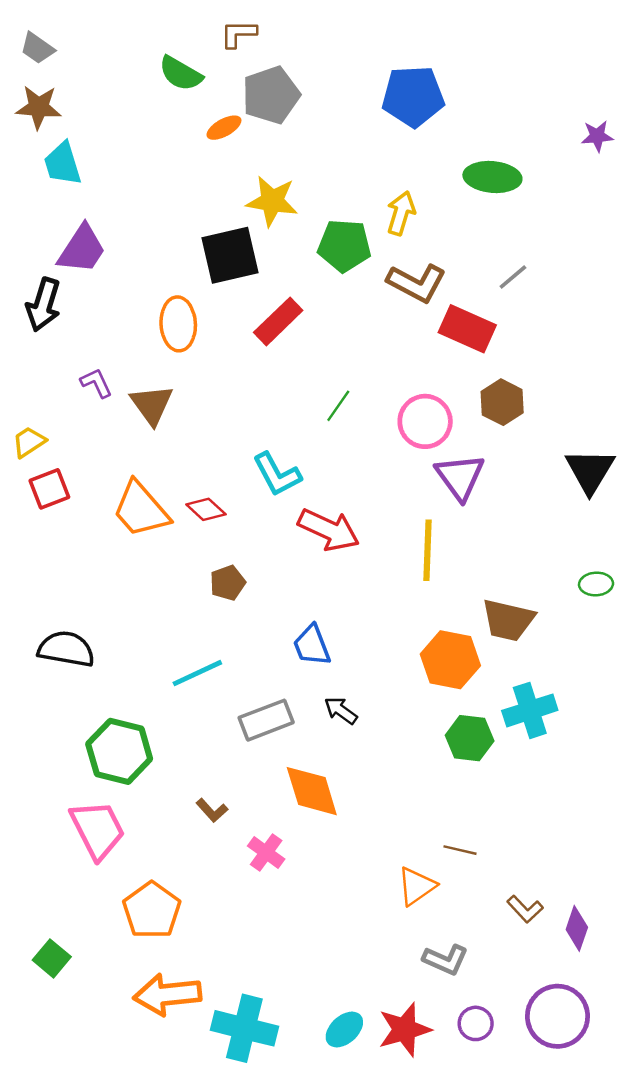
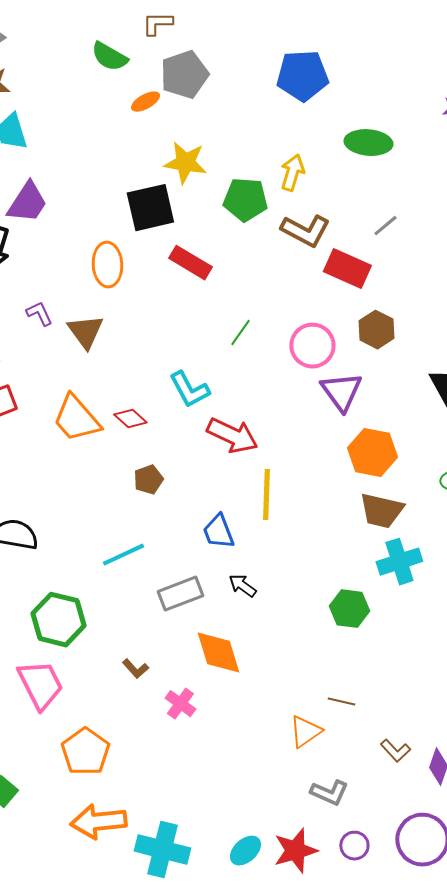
red rectangle: (278, 321) -> (190, 263), turned 75
yellow line: (427, 550) -> (266, 495), moved
orange hexagon: (450, 660) -> (372, 453), moved
cyan cross: (530, 710) -> (399, 562), moved

